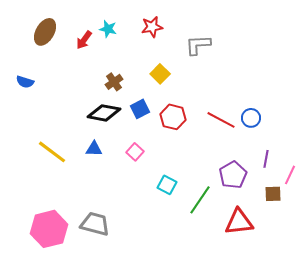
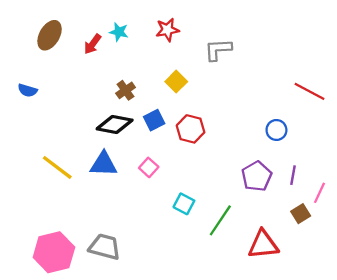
red line: (221, 120) -> (310, 91), moved
blue triangle: (94, 149) -> (103, 164), size x1.5
purple pentagon: (233, 175) -> (257, 176), moved
brown square: (273, 194) -> (301, 214), turned -30

